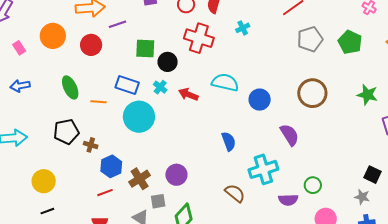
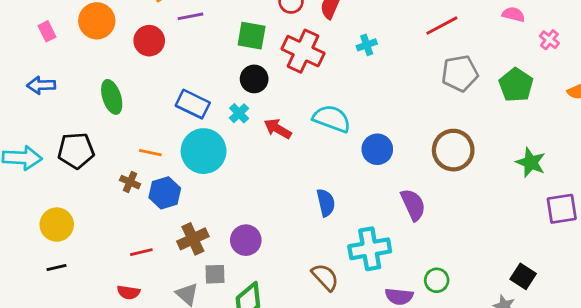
green square: (145, 48) -> (252, 36), moved
orange line: (99, 102) -> (150, 153), moved
black pentagon: (66, 132) -> (76, 151), moved
blue hexagon: (111, 166) -> (165, 193), moved

